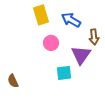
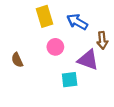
purple triangle: (81, 55) -> (88, 60), turned -45
brown semicircle: (13, 81) -> (17, 60), moved

